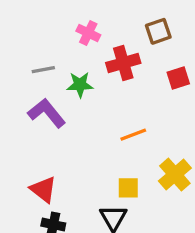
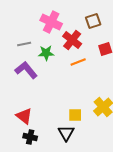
pink cross: (88, 33) -> (51, 22), size x1.5
red cross: (123, 63) -> (72, 40), turned -36
orange line: (133, 135) -> (78, 62), moved

